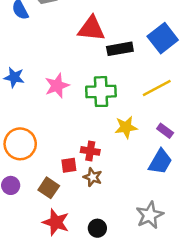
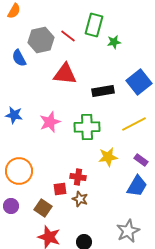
red triangle: (91, 29) -> (65, 74), moved

